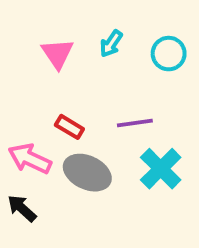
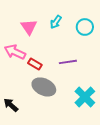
pink arrow: (30, 159) -> (15, 52), moved
cyan cross: (161, 169) -> (85, 97), moved

